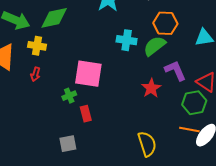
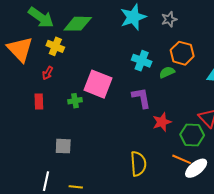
green semicircle: (155, 46) -> (167, 72), size x0.7
purple L-shape: (175, 71) -> (141, 98), moved
red star: (151, 88) -> (162, 122), moved
red rectangle: (86, 114) -> (39, 101), moved

